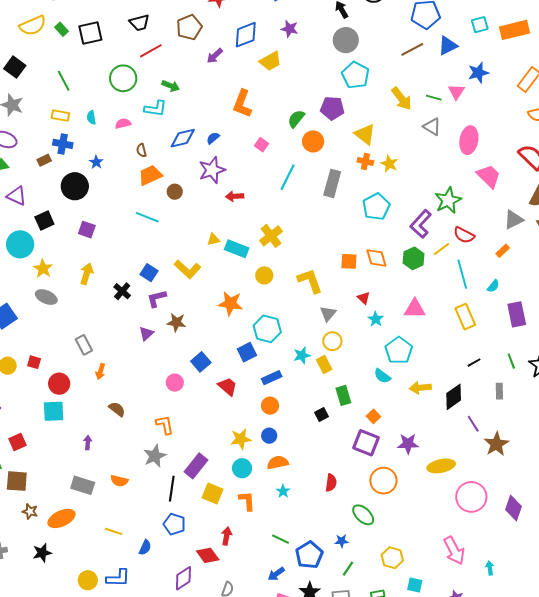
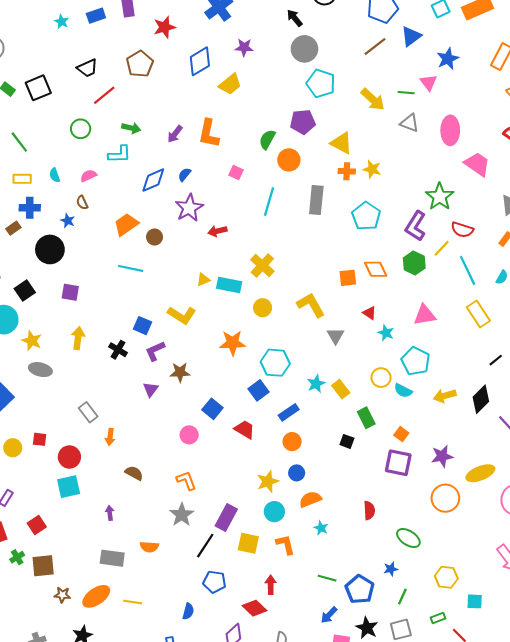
purple arrow: (215, 56) -> (175, 134), moved
green circle: (123, 78) -> (81, 129), size x0.7
brown semicircle: (141, 150) -> (82, 203), moved
yellow circle: (332, 341) -> (381, 378), moved
black square: (321, 414) -> (347, 441), turned -32
orange circle: (383, 481) -> (445, 498), moved
black line: (172, 489) -> (205, 546), turned 35
yellow line: (113, 531) -> (133, 602), moved

